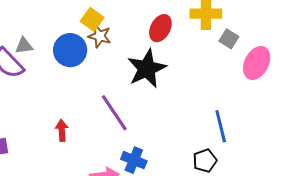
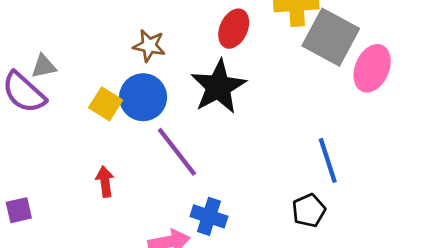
yellow square: (92, 19) -> (106, 104), moved
gray square: (229, 39) -> (331, 37), size x2.0
blue circle: (70, 50) -> (143, 97), moved

